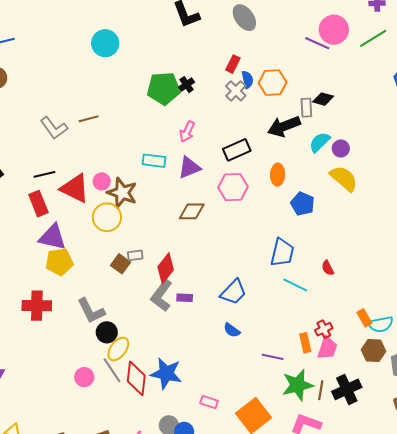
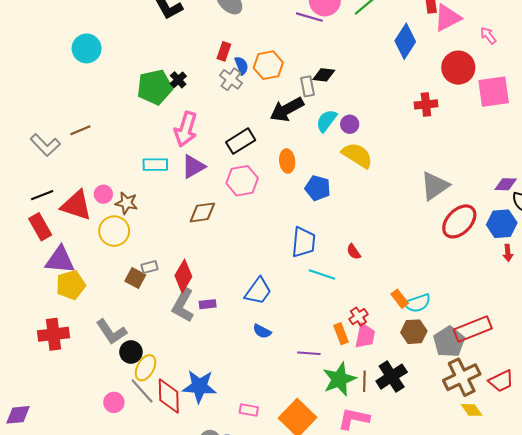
pink arrow: (187, 132) -> (186, 129), size x1.5
brown star: (122, 193) -> (126, 203), size x0.7

